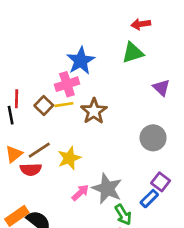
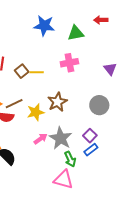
green triangle: (133, 53) -> (76, 33), moved
blue star: (81, 61) -> (44, 26), moved, turned 30
pink cross: (67, 84) -> (69, 63), moved
brown star: (94, 111) -> (57, 102), moved
purple square: (161, 182) -> (90, 136), moved

